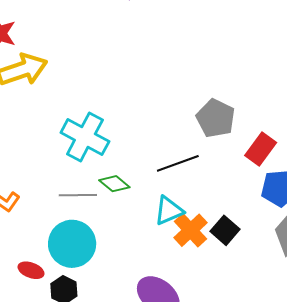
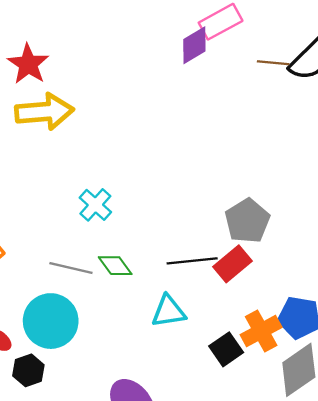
cyan cross: (85, 137) -> (95, 205), size x0.6
red rectangle: (261, 149) -> (232, 264), moved
orange cross: (191, 230) -> (261, 331), moved

